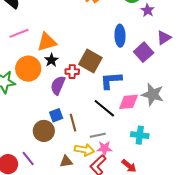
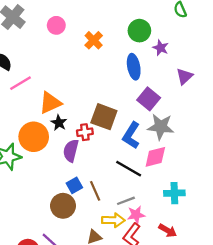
pink line: (19, 33) -> (21, 83), moved
blue ellipse: (120, 36) -> (134, 67), moved
purple square: (144, 52) -> (149, 99), moved
blue L-shape: (111, 80) -> (131, 135), turned -45
gray star: (153, 94) -> (161, 127), moved

